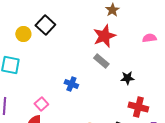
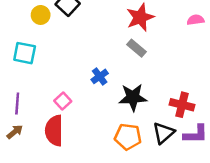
black star: (127, 78) -> (133, 97), moved, size x1.6
blue cross: (71, 84) -> (100, 76), turned 32

